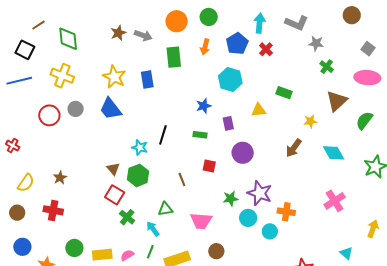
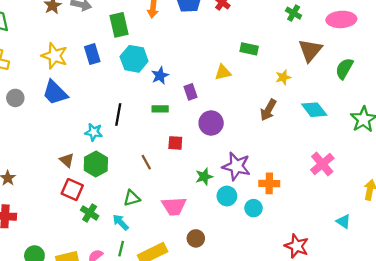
cyan hexagon: (230, 79) -> (134, 59), moved

